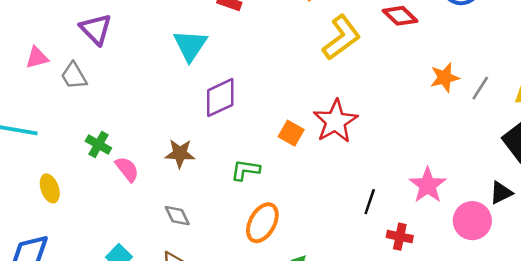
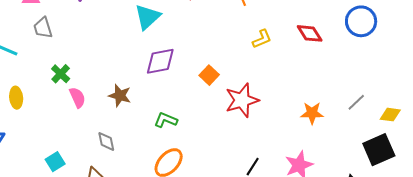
yellow L-shape: (341, 38) -> (262, 39), size x0.6
gray trapezoid: (74, 76) -> (43, 28), moved
orange star: (445, 78) -> (312, 113), moved
orange square: (291, 133) -> (209, 75), moved

